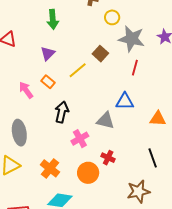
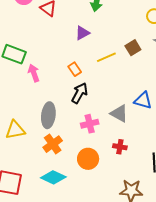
orange rectangle: (48, 82) -> (75, 69), moved
pink arrow: (26, 90) -> (34, 73), moved
gray ellipse: (19, 133) -> (48, 115), moved
red cross: (108, 158) -> (120, 147), moved, turned -32

